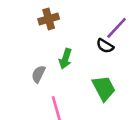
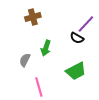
green trapezoid: (104, 88) -> (76, 71), turned 90

